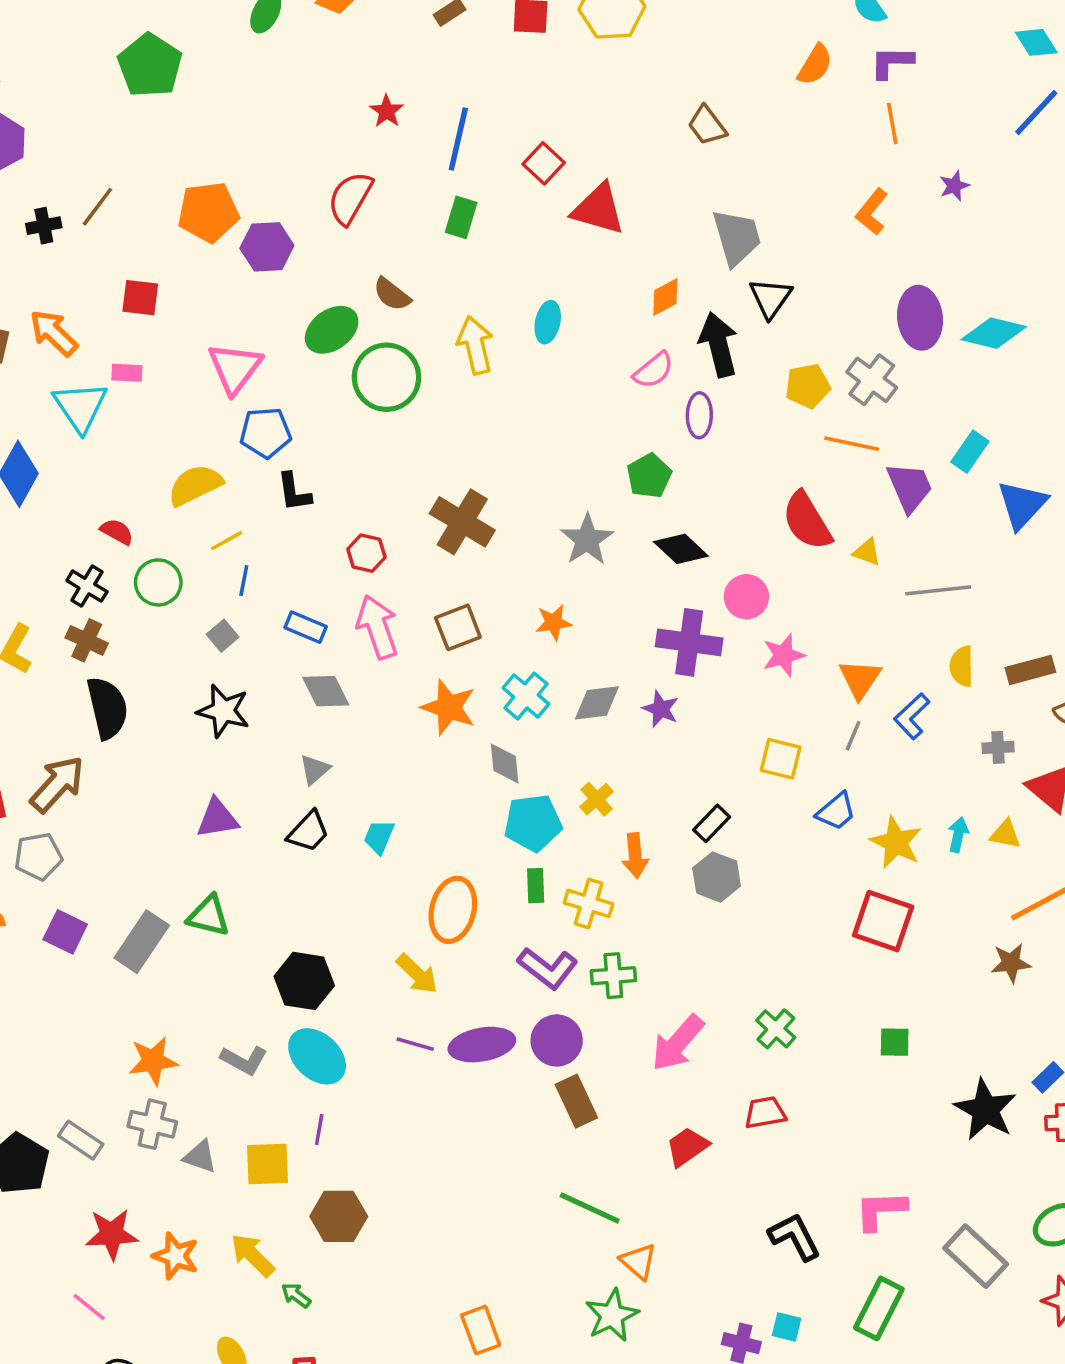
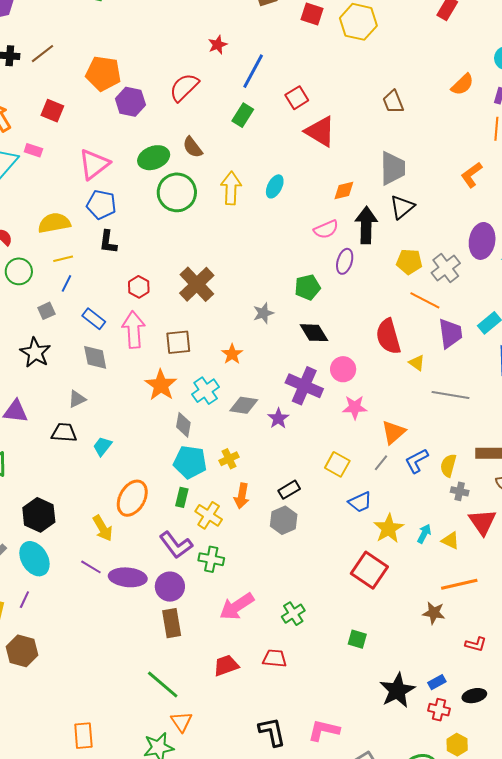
gray star: (587, 540) -> (263, 313), size x0.7
orange star: (554, 622) -> (232, 354), turned 30
yellow semicircle: (962, 666) -> (448, 465), moved
black trapezoid: (308, 832) -> (64, 433), turned -144

